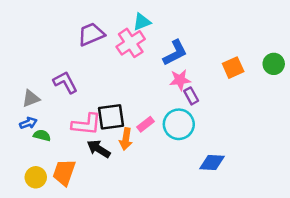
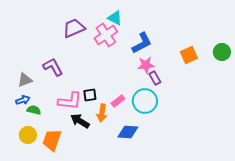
cyan triangle: (142, 22) -> (115, 18), turned 49
black square: (111, 117) -> (90, 95), size x0.6
blue diamond: (212, 162) -> (128, 132), moved
yellow circle: (36, 177) -> (28, 135), moved

